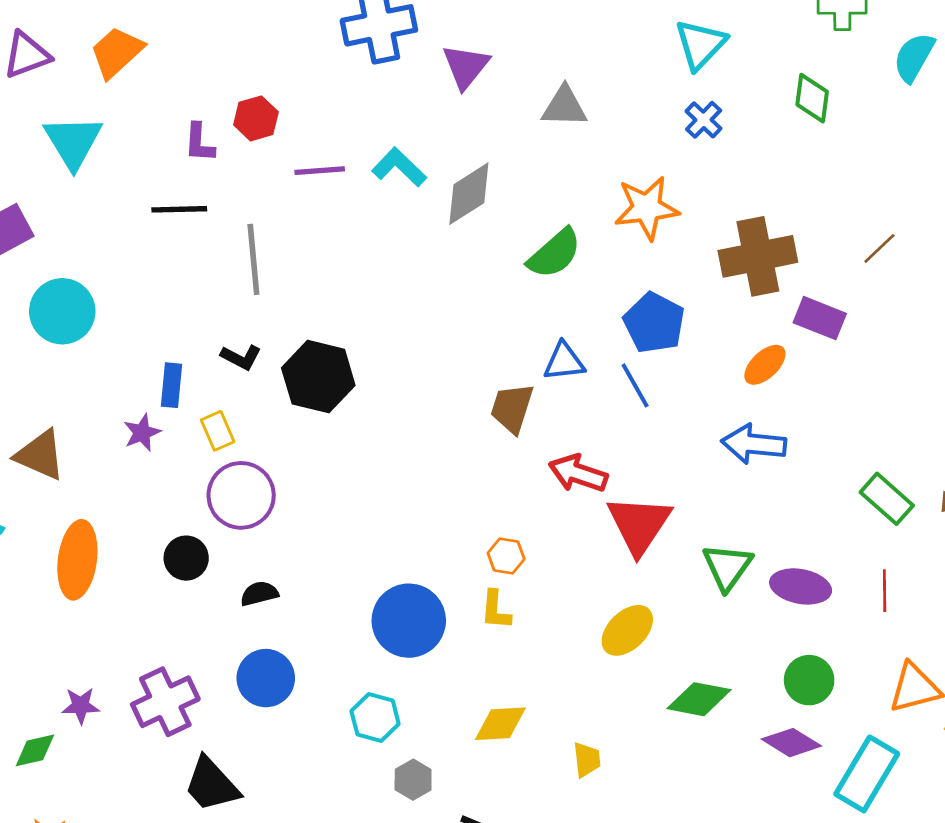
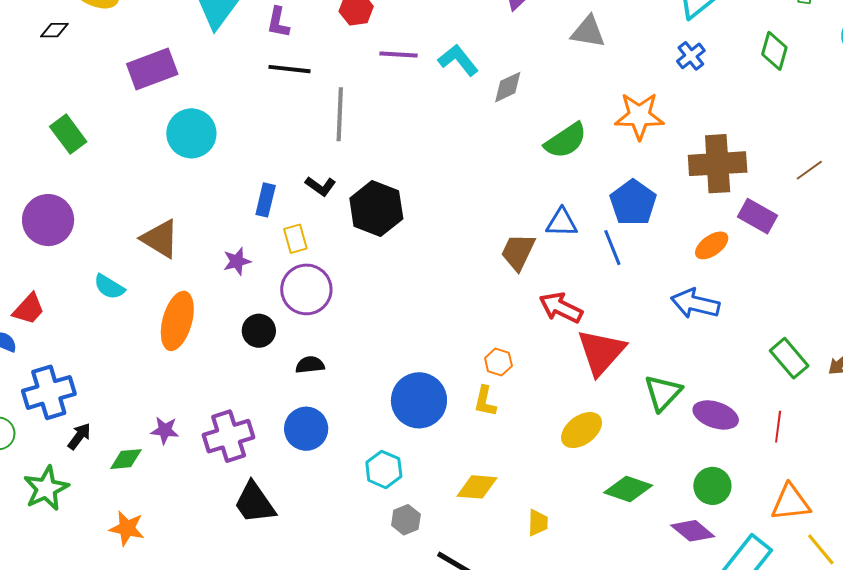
purple L-shape: (199, 143) -> (278, 22), moved
gray diamond: (469, 194) -> (508, 87), size x0.7
purple star: (142, 433) -> (237, 261), moved

